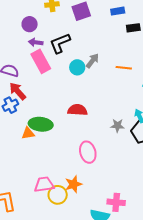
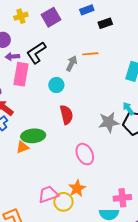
pink rectangle: (41, 61) -> (21, 74), turned 50
cyan circle: (77, 67) -> (56, 85), moved
orange line: (124, 68) -> (90, 54), moved
red semicircle: (77, 110) -> (66, 115), turned 84
gray star: (117, 126) -> (109, 122), size x1.5

